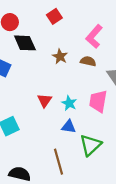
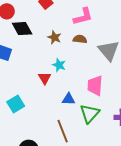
pink L-shape: (94, 37) -> (83, 17), turned -140
pink trapezoid: (98, 101) -> (95, 86), moved
cyan star: (69, 103) -> (59, 65), moved

